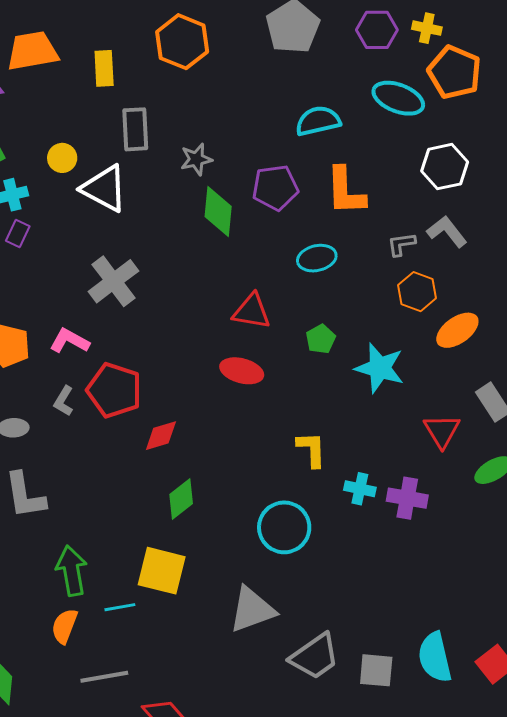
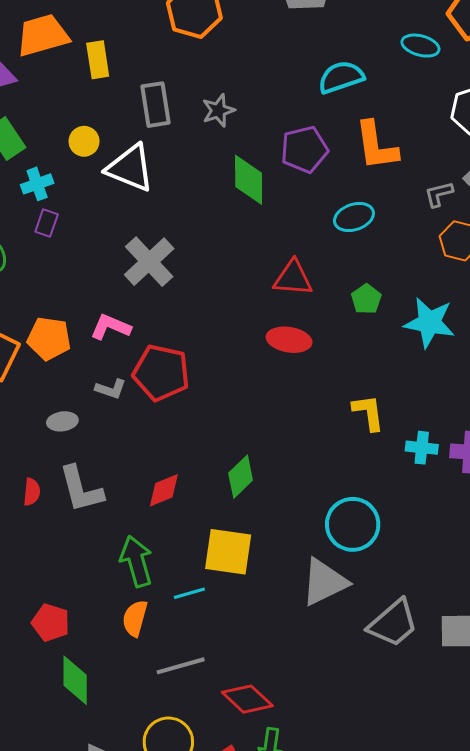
yellow rectangle: (104, 68) -> (98, 60), moved
cyan ellipse: (398, 98) -> (420, 46), size x0.7
gray star: (196, 159) -> (218, 110), moved
gray L-shape: (64, 401) -> (111, 389), turned -96
red diamond: (161, 436) -> (164, 490), moved
cyan circle: (284, 527) -> (353, 524), moved

